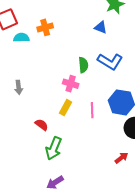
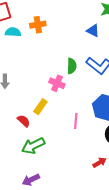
yellow rectangle: (66, 108) -> (40, 107), moved
pink line: (92, 110) -> (76, 121), moved
green arrow: (54, 148) -> (33, 146), turned 35

